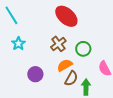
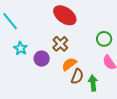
green circle: (83, 49) -> (104, 39), moved
purple circle: (35, 74) -> (42, 59), moved

